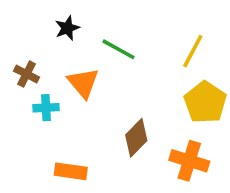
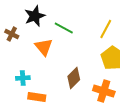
black star: (67, 28) -> (35, 16), size x1.5
brown cross: (27, 74) -> (12, 34), moved
cyan cross: (46, 108) -> (23, 78), moved

